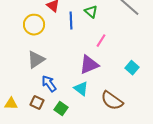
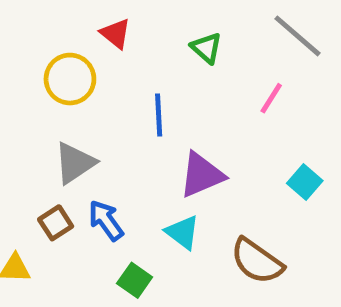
blue line: (71, 21) -> (159, 115), moved
pink line: (101, 41) -> (271, 98), moved
brown square: (37, 103) -> (56, 223), moved, turned 32

